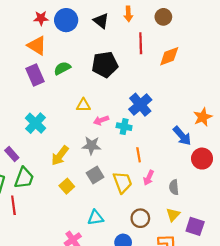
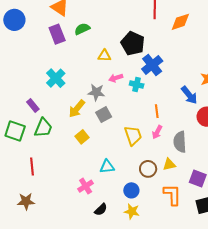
black pentagon: (105, 64) -> (133, 43), moved, turned 30
yellow triangle: (83, 105) -> (104, 56), moved
gray star: (91, 146) -> (96, 92), moved
orange line: (139, 155) -> (157, 111), moved
gray square: (95, 175) -> (104, 115), moved
gray semicircle: (174, 187) -> (180, 142), size x1.5
red line: (13, 205) -> (32, 166), moved
yellow triangle: (173, 215) -> (169, 165), moved, turned 32

